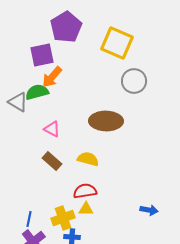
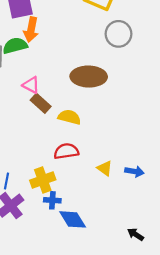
orange arrow: (52, 77) -> (31, 30), turned -30
brown rectangle: (52, 161) -> (41, 103), moved
yellow triangle: (86, 209) -> (105, 168), moved, turned 35

